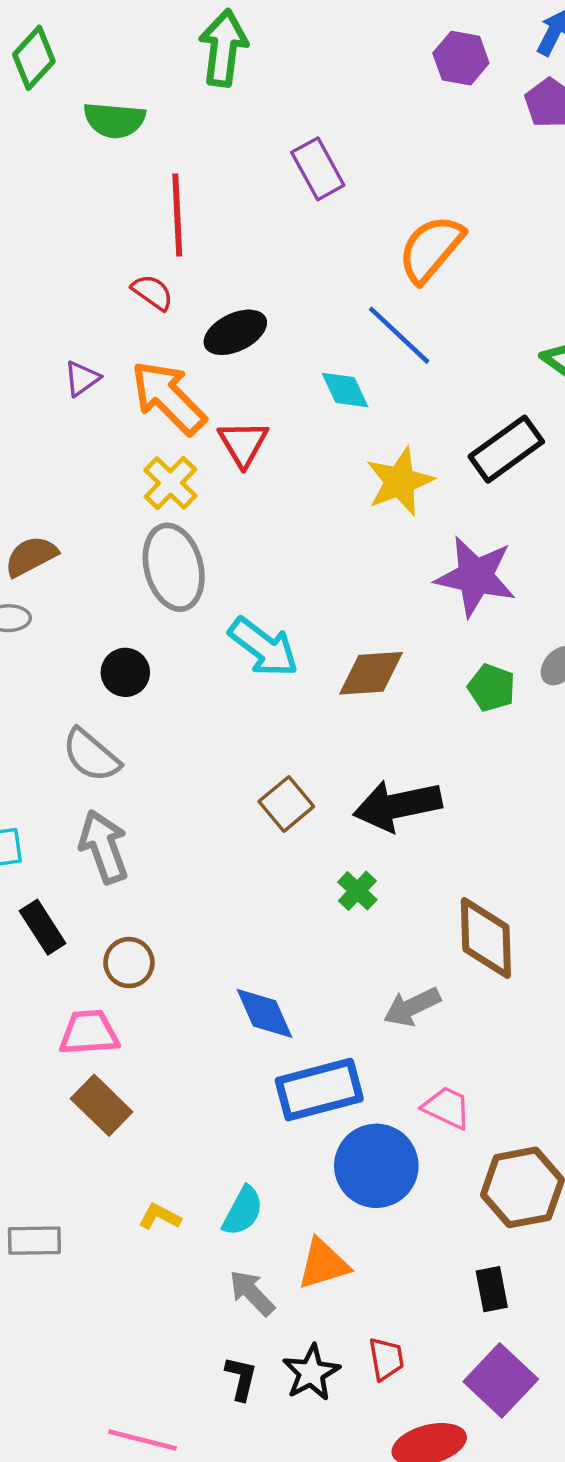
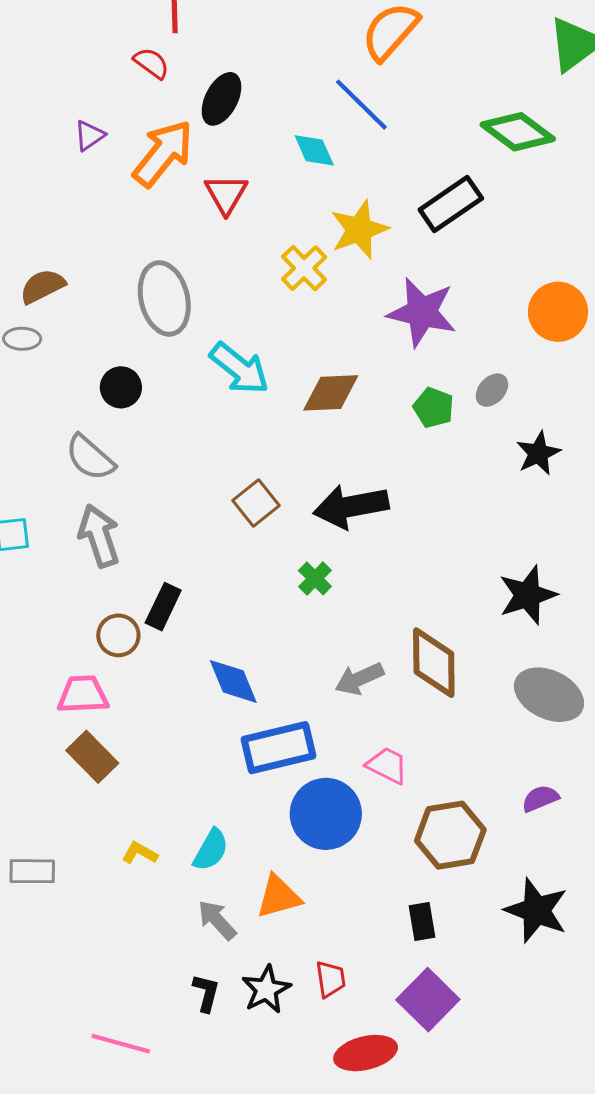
black ellipse: (235, 332) -> (221, 99), turned -38
orange arrow: (168, 398) -> (163, 153), turned 82
yellow cross: (170, 483) -> (304, 268), moved
black rectangle: (43, 927) -> (163, 607), moved, turned 57
brown diamond: (486, 938) -> (434, 663), moved

